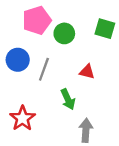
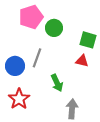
green square: (105, 29) -> (88, 40), moved
blue circle: (18, 60) -> (15, 66), moved
red triangle: (87, 72) -> (82, 61), moved

